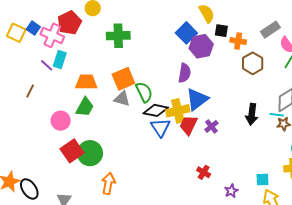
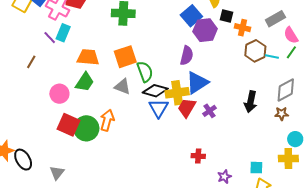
gray triangle: (122, 99) -> (122, 87), moved
cyan line: (277, 115) -> (272, 57), moved
red square: (72, 151) -> (69, 125), turned -35
red cross: (204, 172) -> (198, 156), turned -32
orange arrow: (108, 184) -> (107, 120), moved

